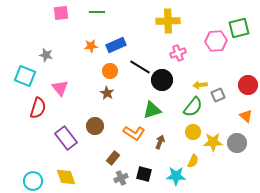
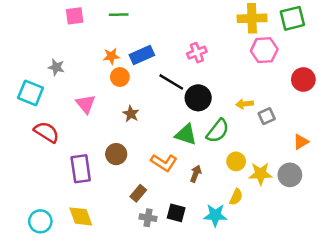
yellow cross: (168, 21) -> (252, 18), moved
green square: (239, 28) -> (292, 18), moved
pink cross: (178, 53) -> (197, 53), moved
orange circle: (110, 71) -> (120, 77), moved
red circle: (248, 85) -> (303, 79), moved
pink triangle: (60, 88) -> (86, 104), moved
green semicircle: (193, 107) -> (218, 131), moved
red semicircle: (38, 108) -> (46, 132), turned -75
green triangle: (152, 110) -> (186, 135), turned 36
orange triangle: (246, 116) -> (301, 142), turned 48
purple rectangle: (66, 138) -> (81, 169), turned 30
gray cross: (121, 178) -> (148, 218), turned 32

